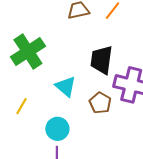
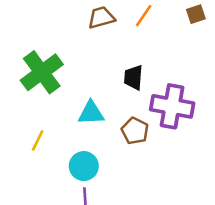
black trapezoid: (102, 60) -> (134, 77), size x0.7
cyan triangle: (66, 86) -> (91, 113), turned -40

